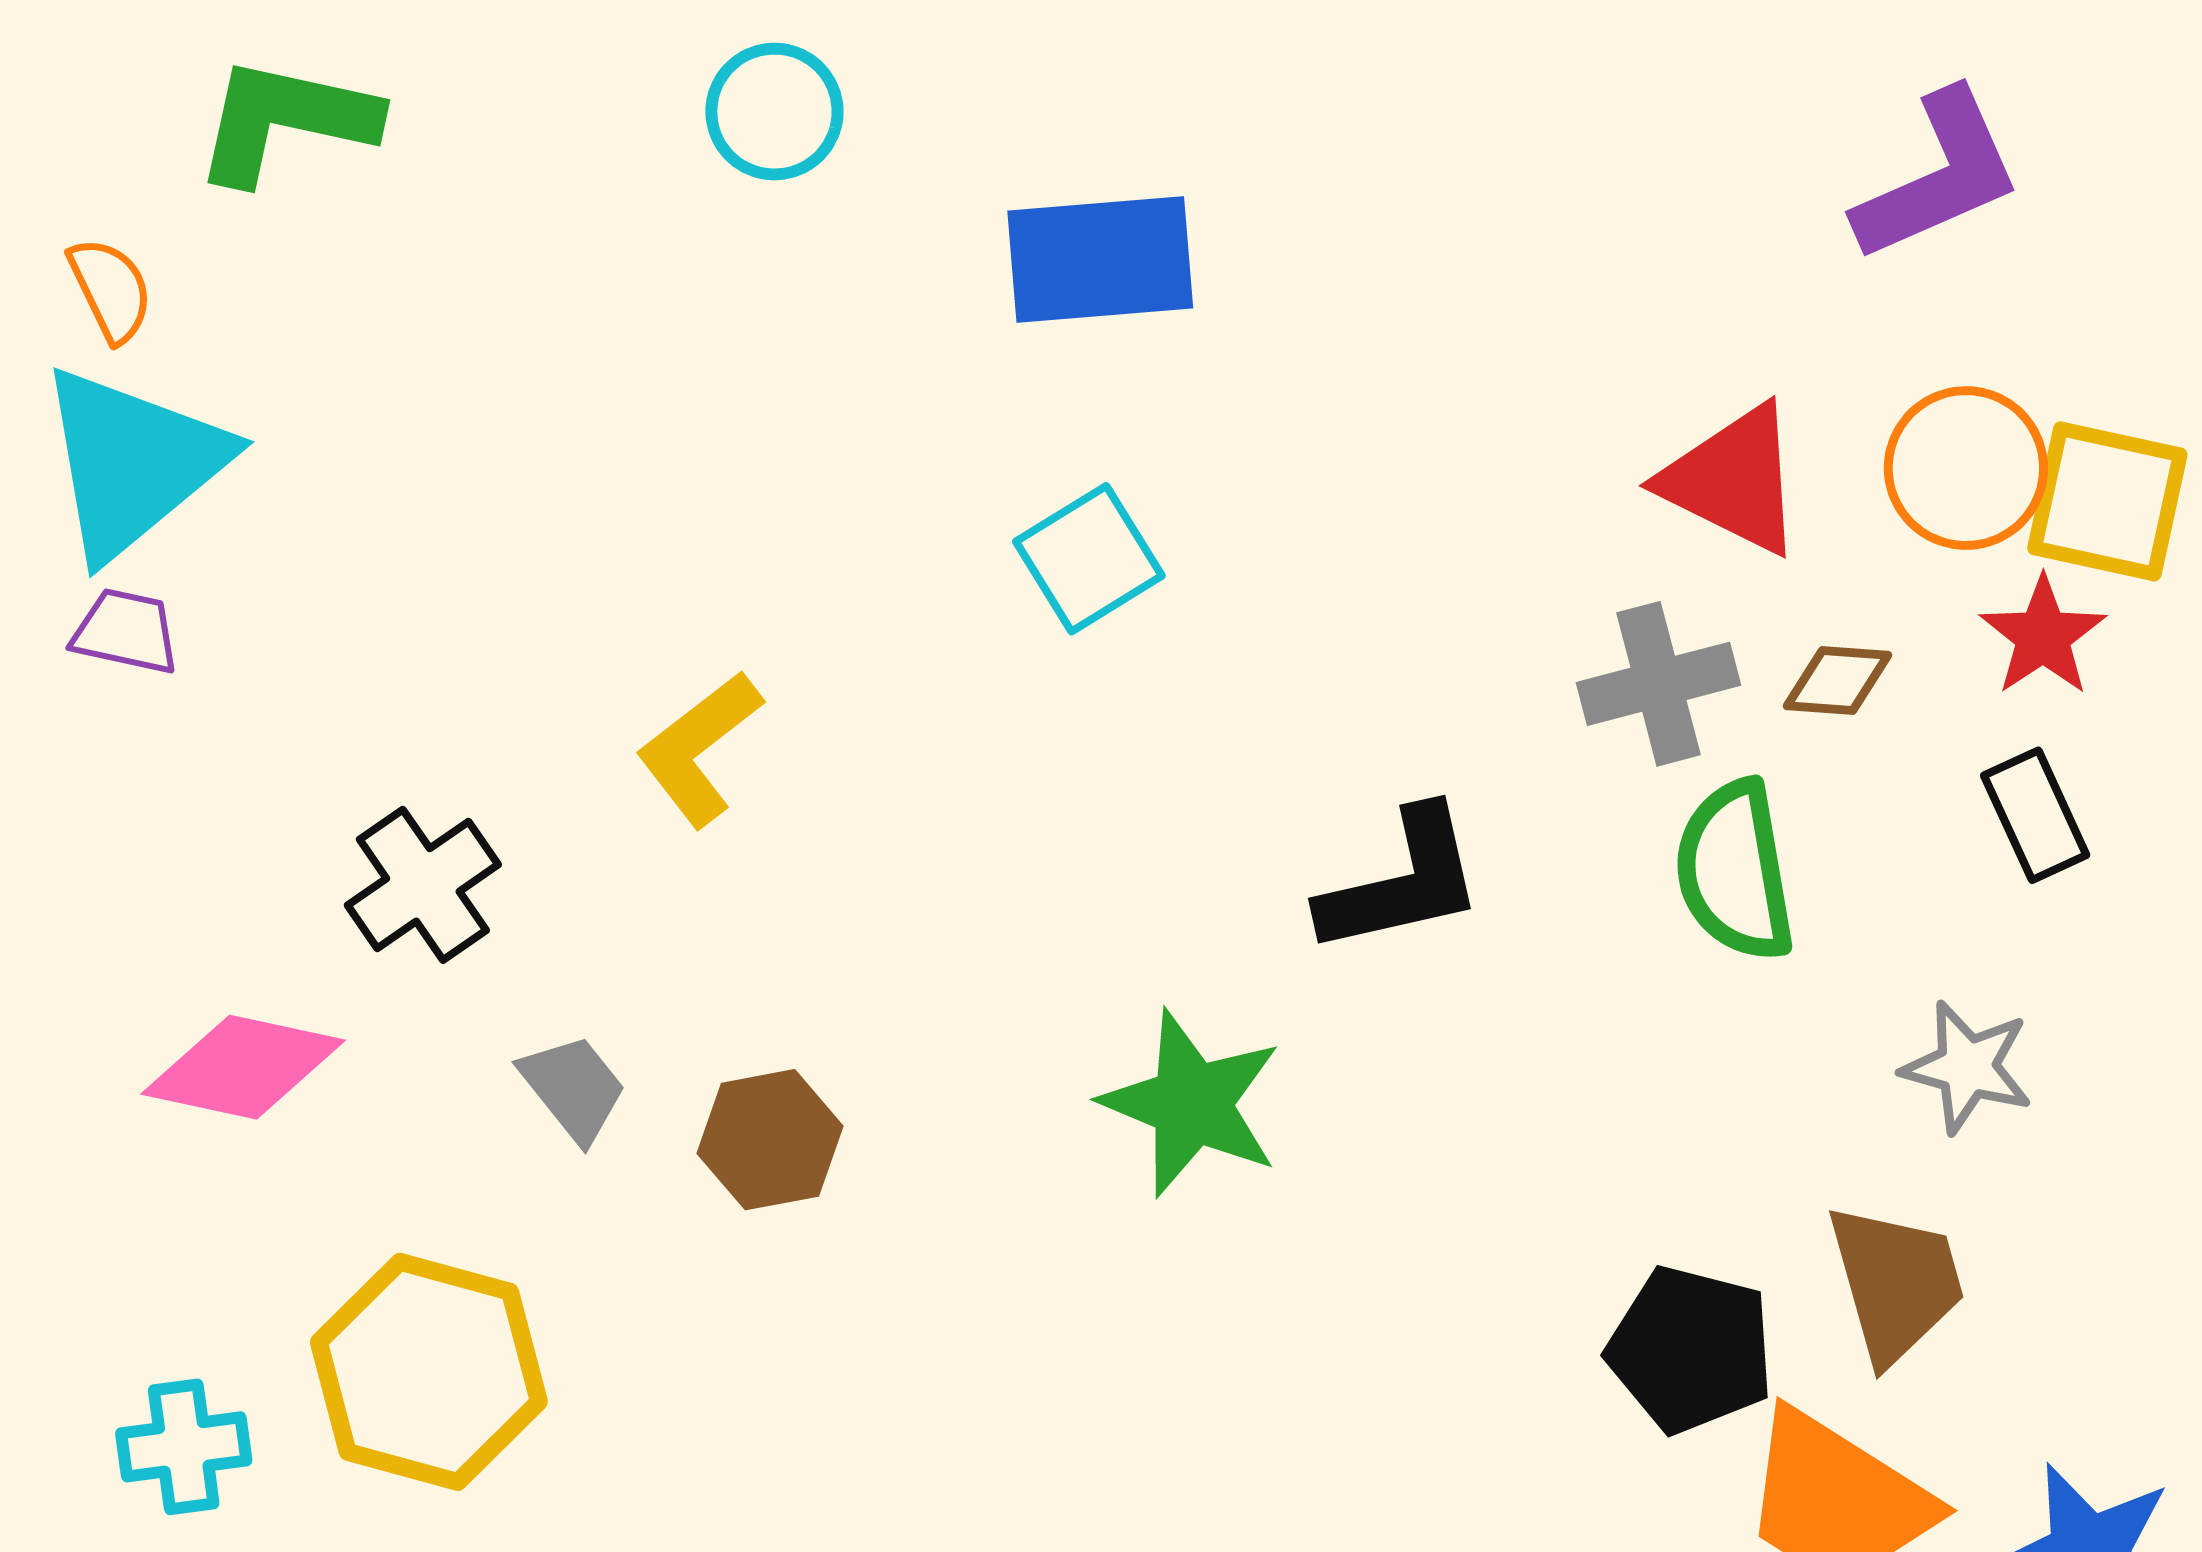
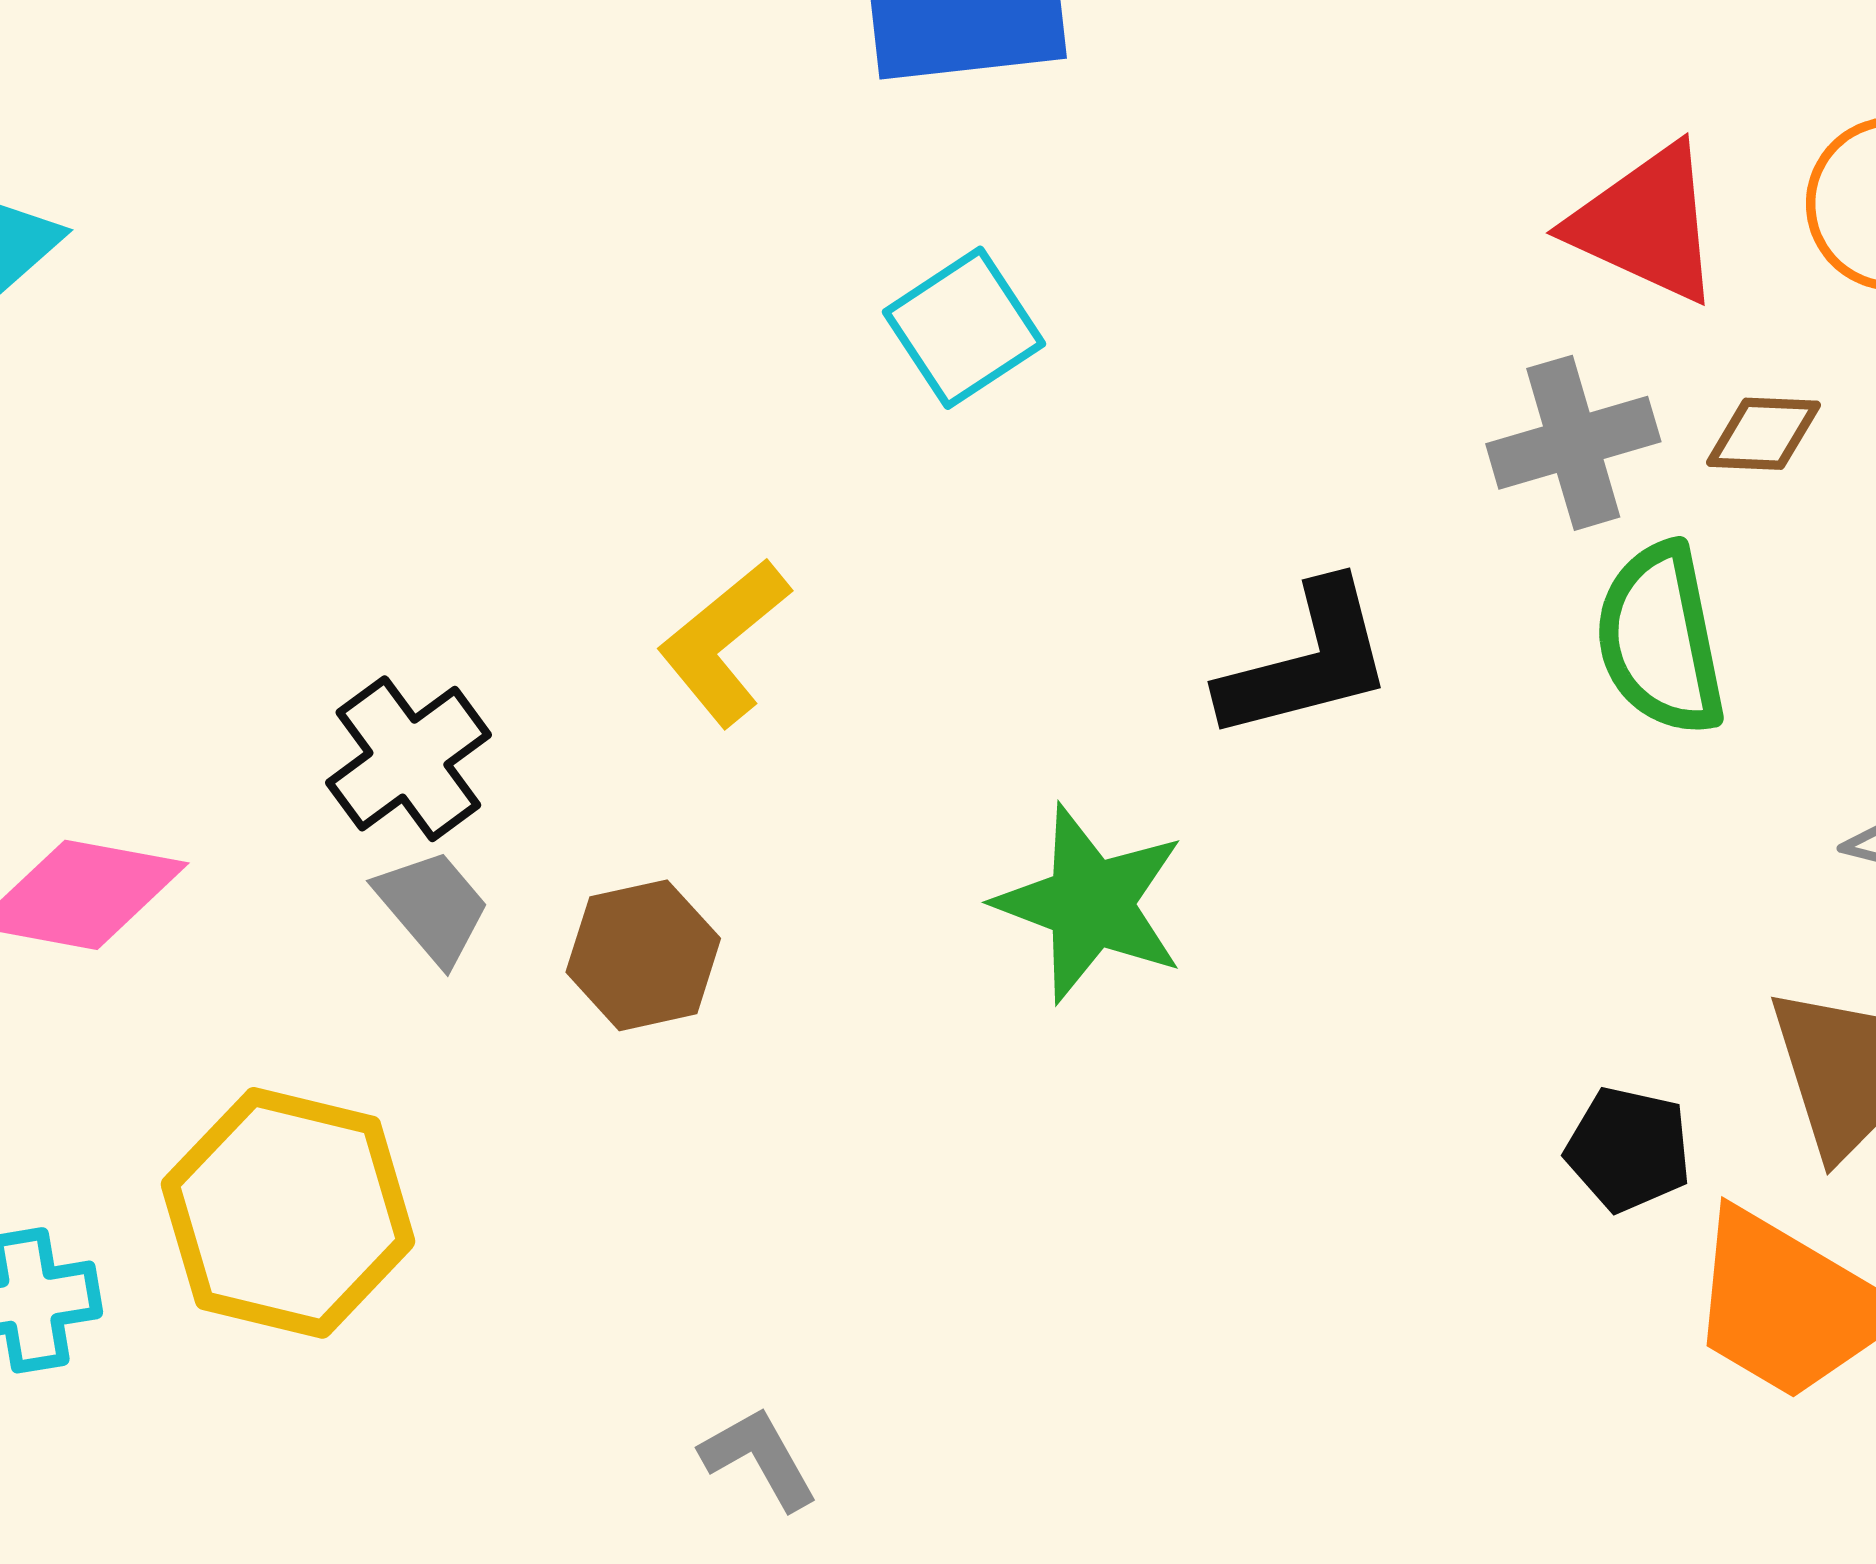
yellow L-shape: (699, 749) -> (724, 642), moved
black cross: (423, 885) -> (408, 759), moved
black pentagon: (1691, 1349) -> (1628, 1149), size x0.7

